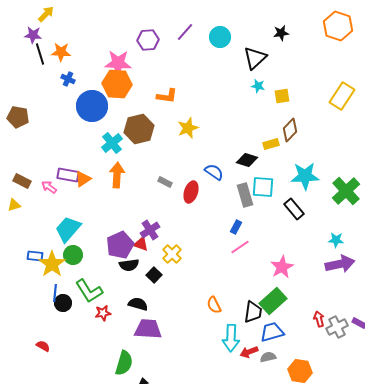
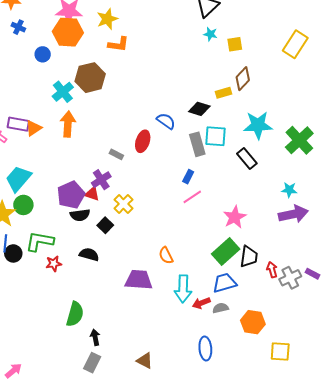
blue circle: (92, 106) -> (43, 54), size x0.5
yellow star: (188, 128) -> (107, 19), moved
gray rectangle: (165, 182) -> (116, 154), moved
green L-shape: (89, 291) -> (40, 241), turned 132
black trapezoid: (253, 312) -> (249, 257), moved
purple trapezoid: (148, 329) -> (139, 280), moved

